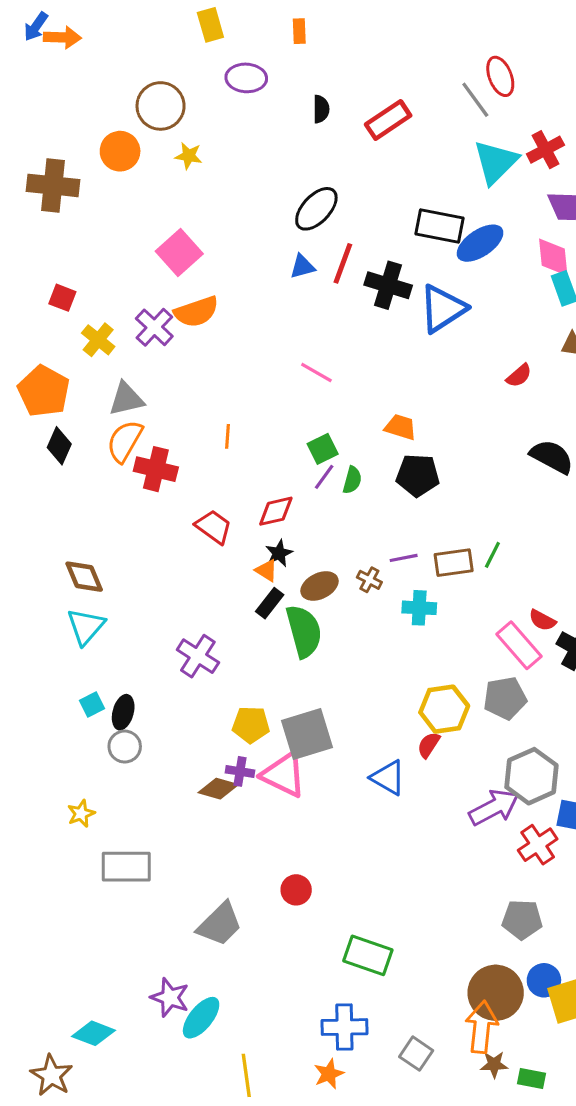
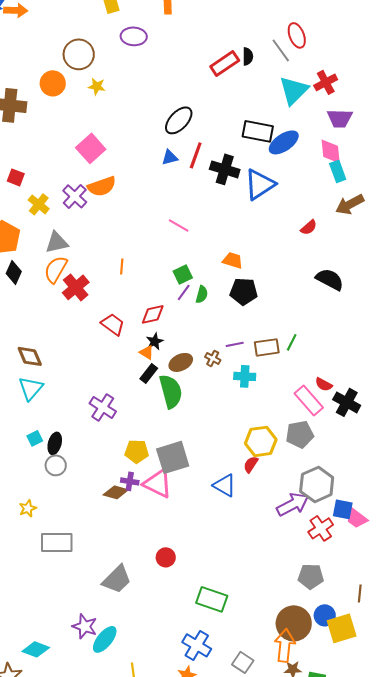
black semicircle: (321, 109) -> (248, 56), moved
red cross: (156, 469) -> (76, 287), turned 36
blue cross: (344, 1027) -> (197, 645), turned 32

